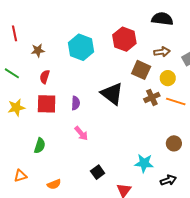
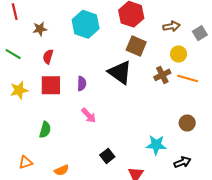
brown square: (141, 70) -> (136, 46), moved

